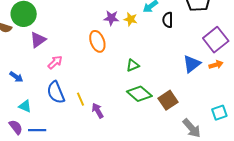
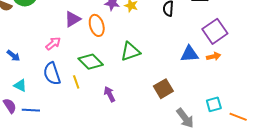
purple triangle: (38, 40) -> (73, 19), moved
blue triangle: (192, 64) -> (189, 54), turned 30
green triangle: (133, 65) -> (130, 52), size x1.5
green diamond: (139, 94) -> (91, 62), moved
purple arrow: (98, 111) -> (109, 94), moved

